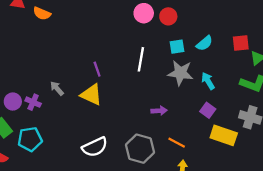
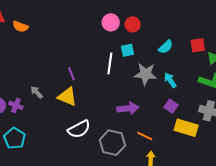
cyan square: (177, 47) -> (127, 50), moved
purple arrow: (159, 111) -> (128, 108), size x1.5
cyan pentagon: (30, 139) -> (15, 138), turned -30
white semicircle: (95, 147) -> (79, 129), moved

